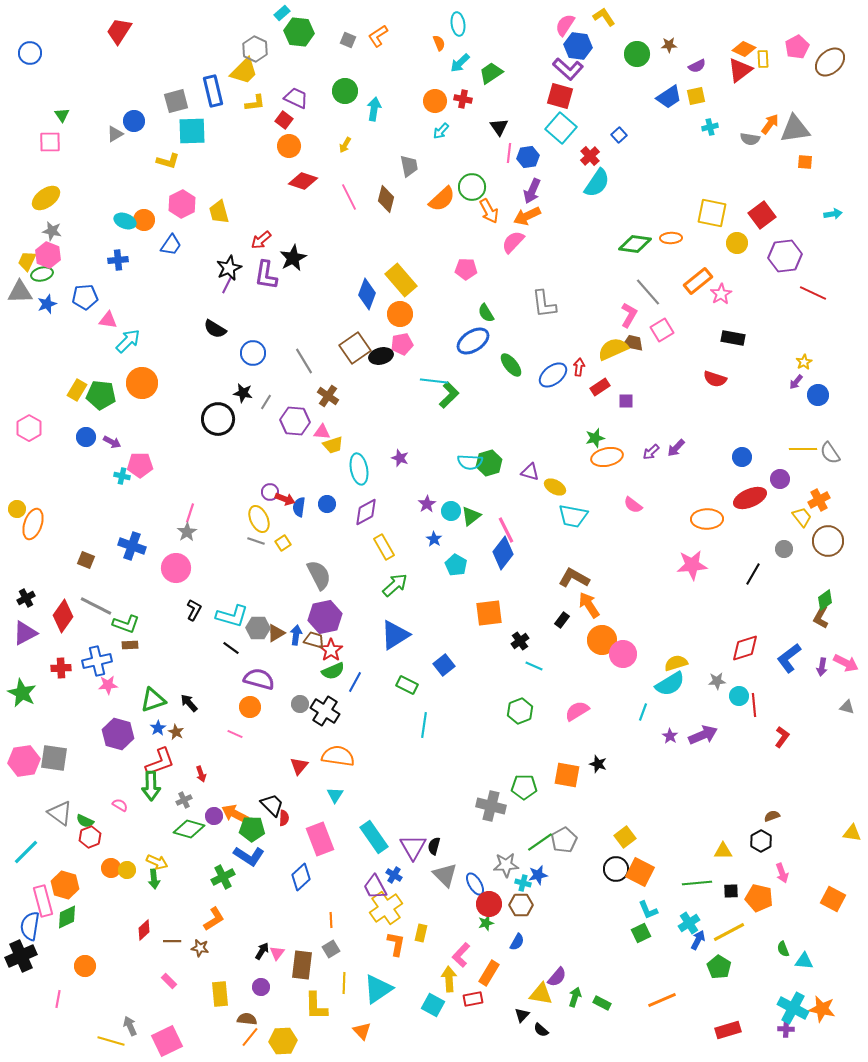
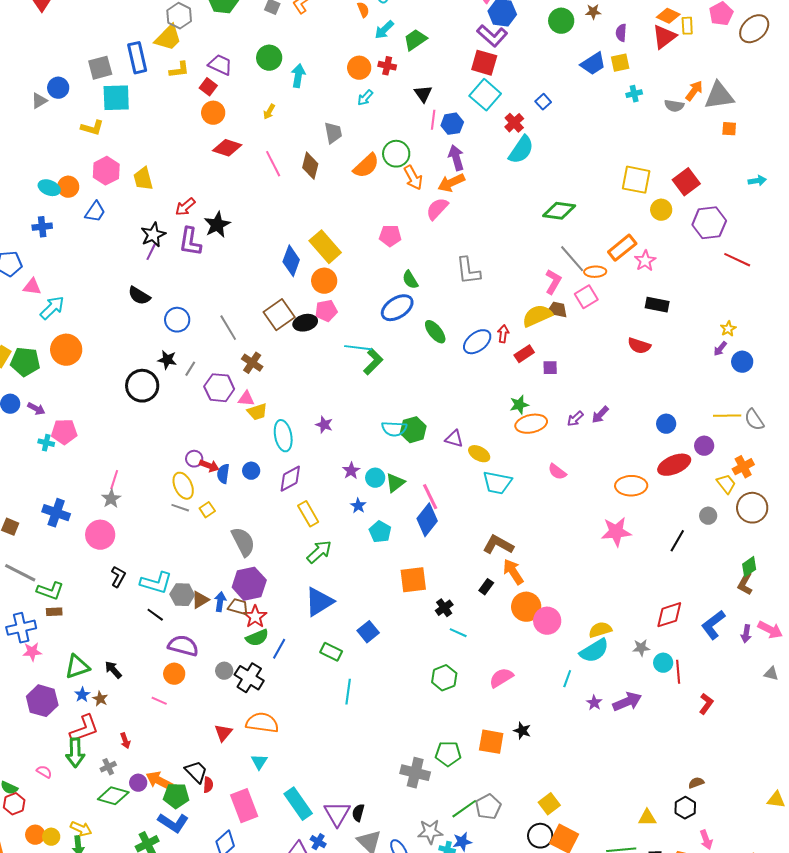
purple semicircle: (697, 66) -> (621, 33), turned 120
purple arrow: (532, 191) -> (456, 158), turned 140
orange ellipse: (671, 238) -> (595, 272), moved

